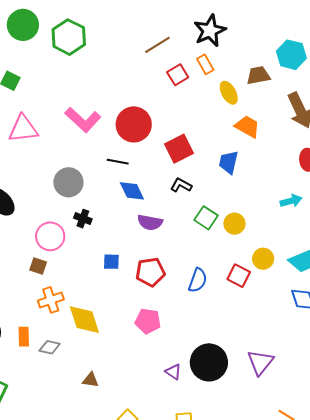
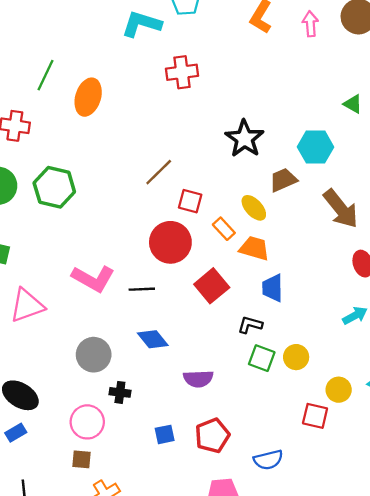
black star: (210, 31) -> (245, 139), moved
orange rectangle: (205, 64) -> (224, 229), moved
red square: (178, 75) -> (190, 201), turned -30
red circle: (134, 124) -> (170, 242), moved
orange trapezoid: (247, 126) -> (254, 248), moved
black line: (118, 162) -> (142, 289), moved
black L-shape: (181, 185) -> (250, 325), moved
blue diamond: (132, 191) -> (153, 339), moved
blue semicircle: (198, 280) -> (268, 460), moved, turned 70

